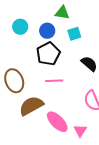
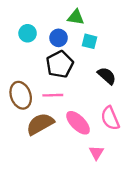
cyan square: (74, 34) -> (90, 41), turned 32
pink line: (54, 81) -> (53, 95), moved
pink ellipse: (57, 122) -> (78, 123), moved

